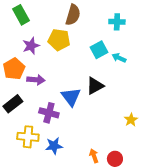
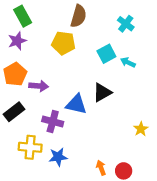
cyan cross: (117, 22) -> (126, 24), turned 35
purple star: (31, 46) -> (17, 41), moved
blue triangle: (71, 97) -> (76, 104), turned -40

